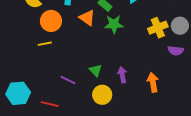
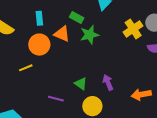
orange circle: (51, 21) -> (39, 45), moved
orange arrow: (153, 82) -> (141, 95), moved, turned -78

